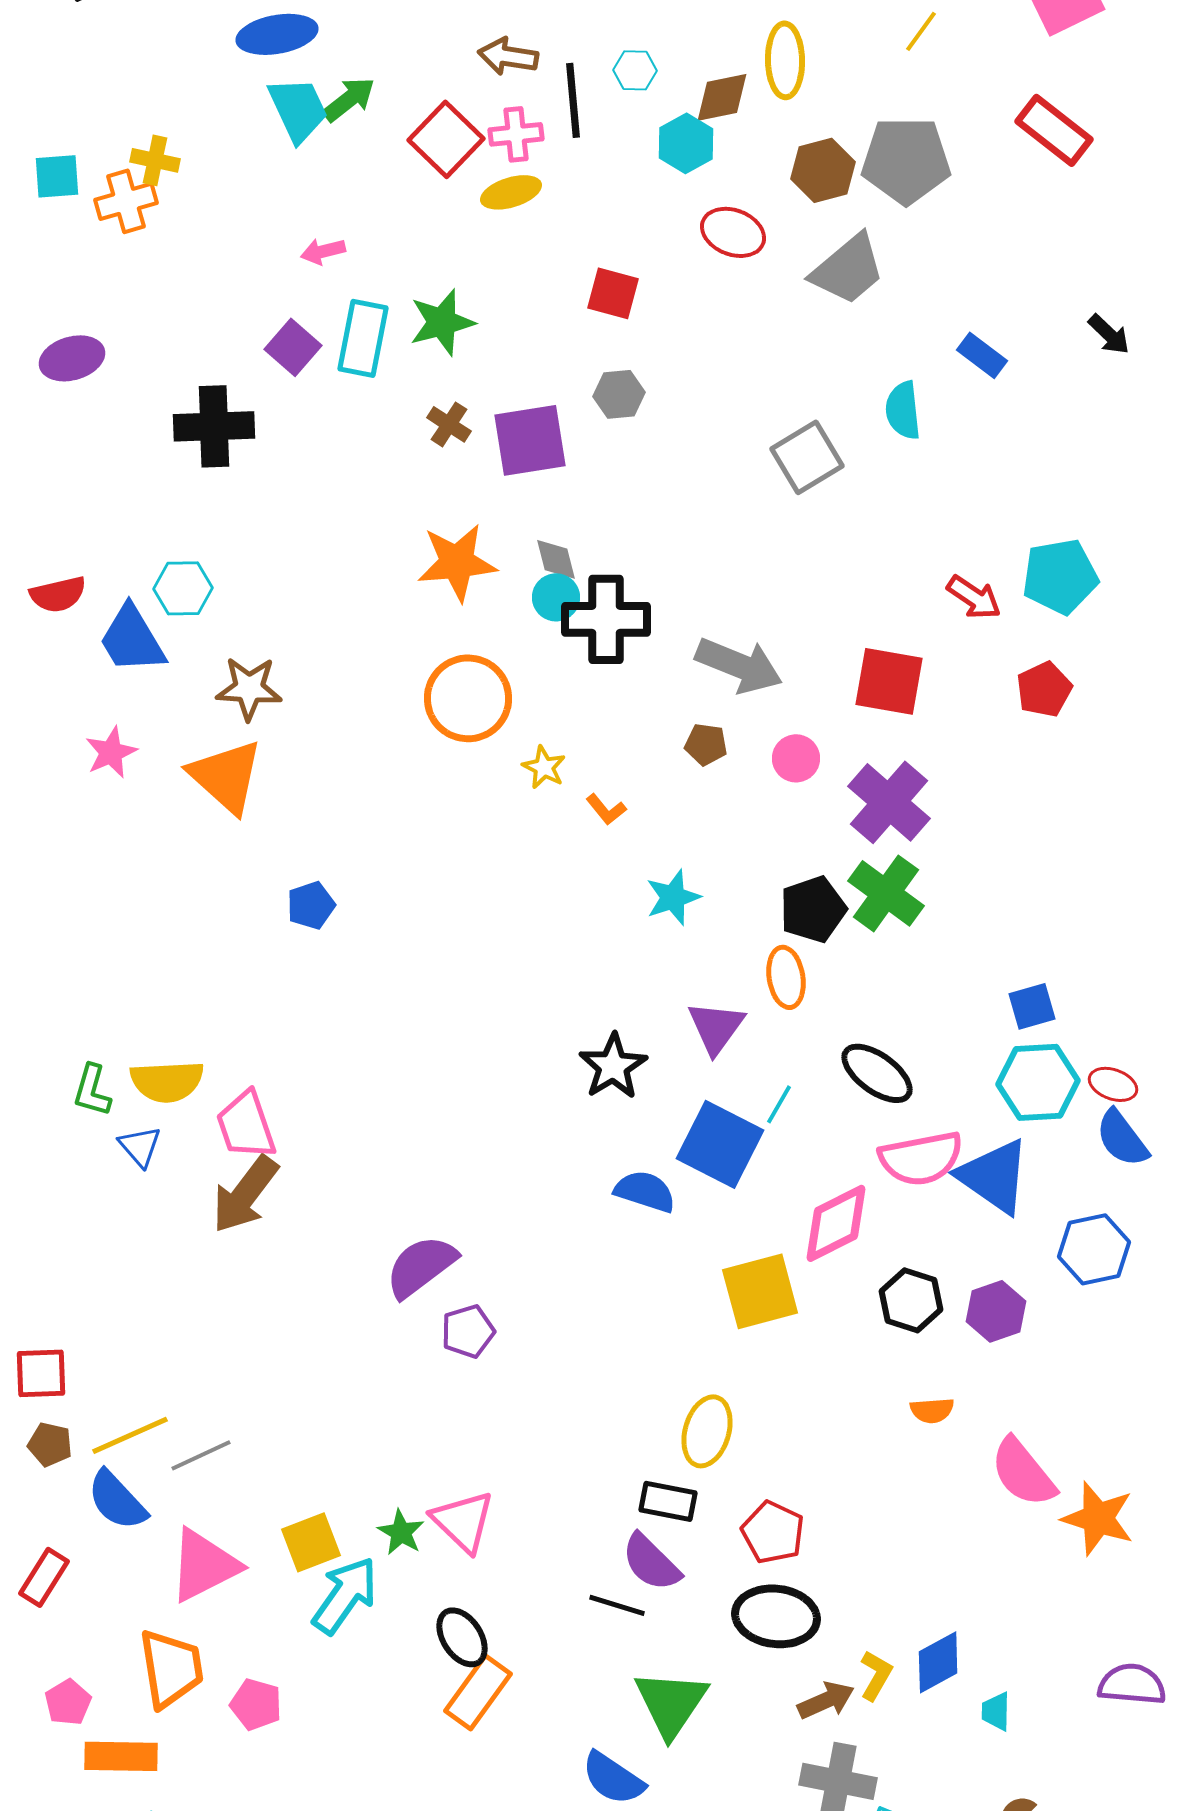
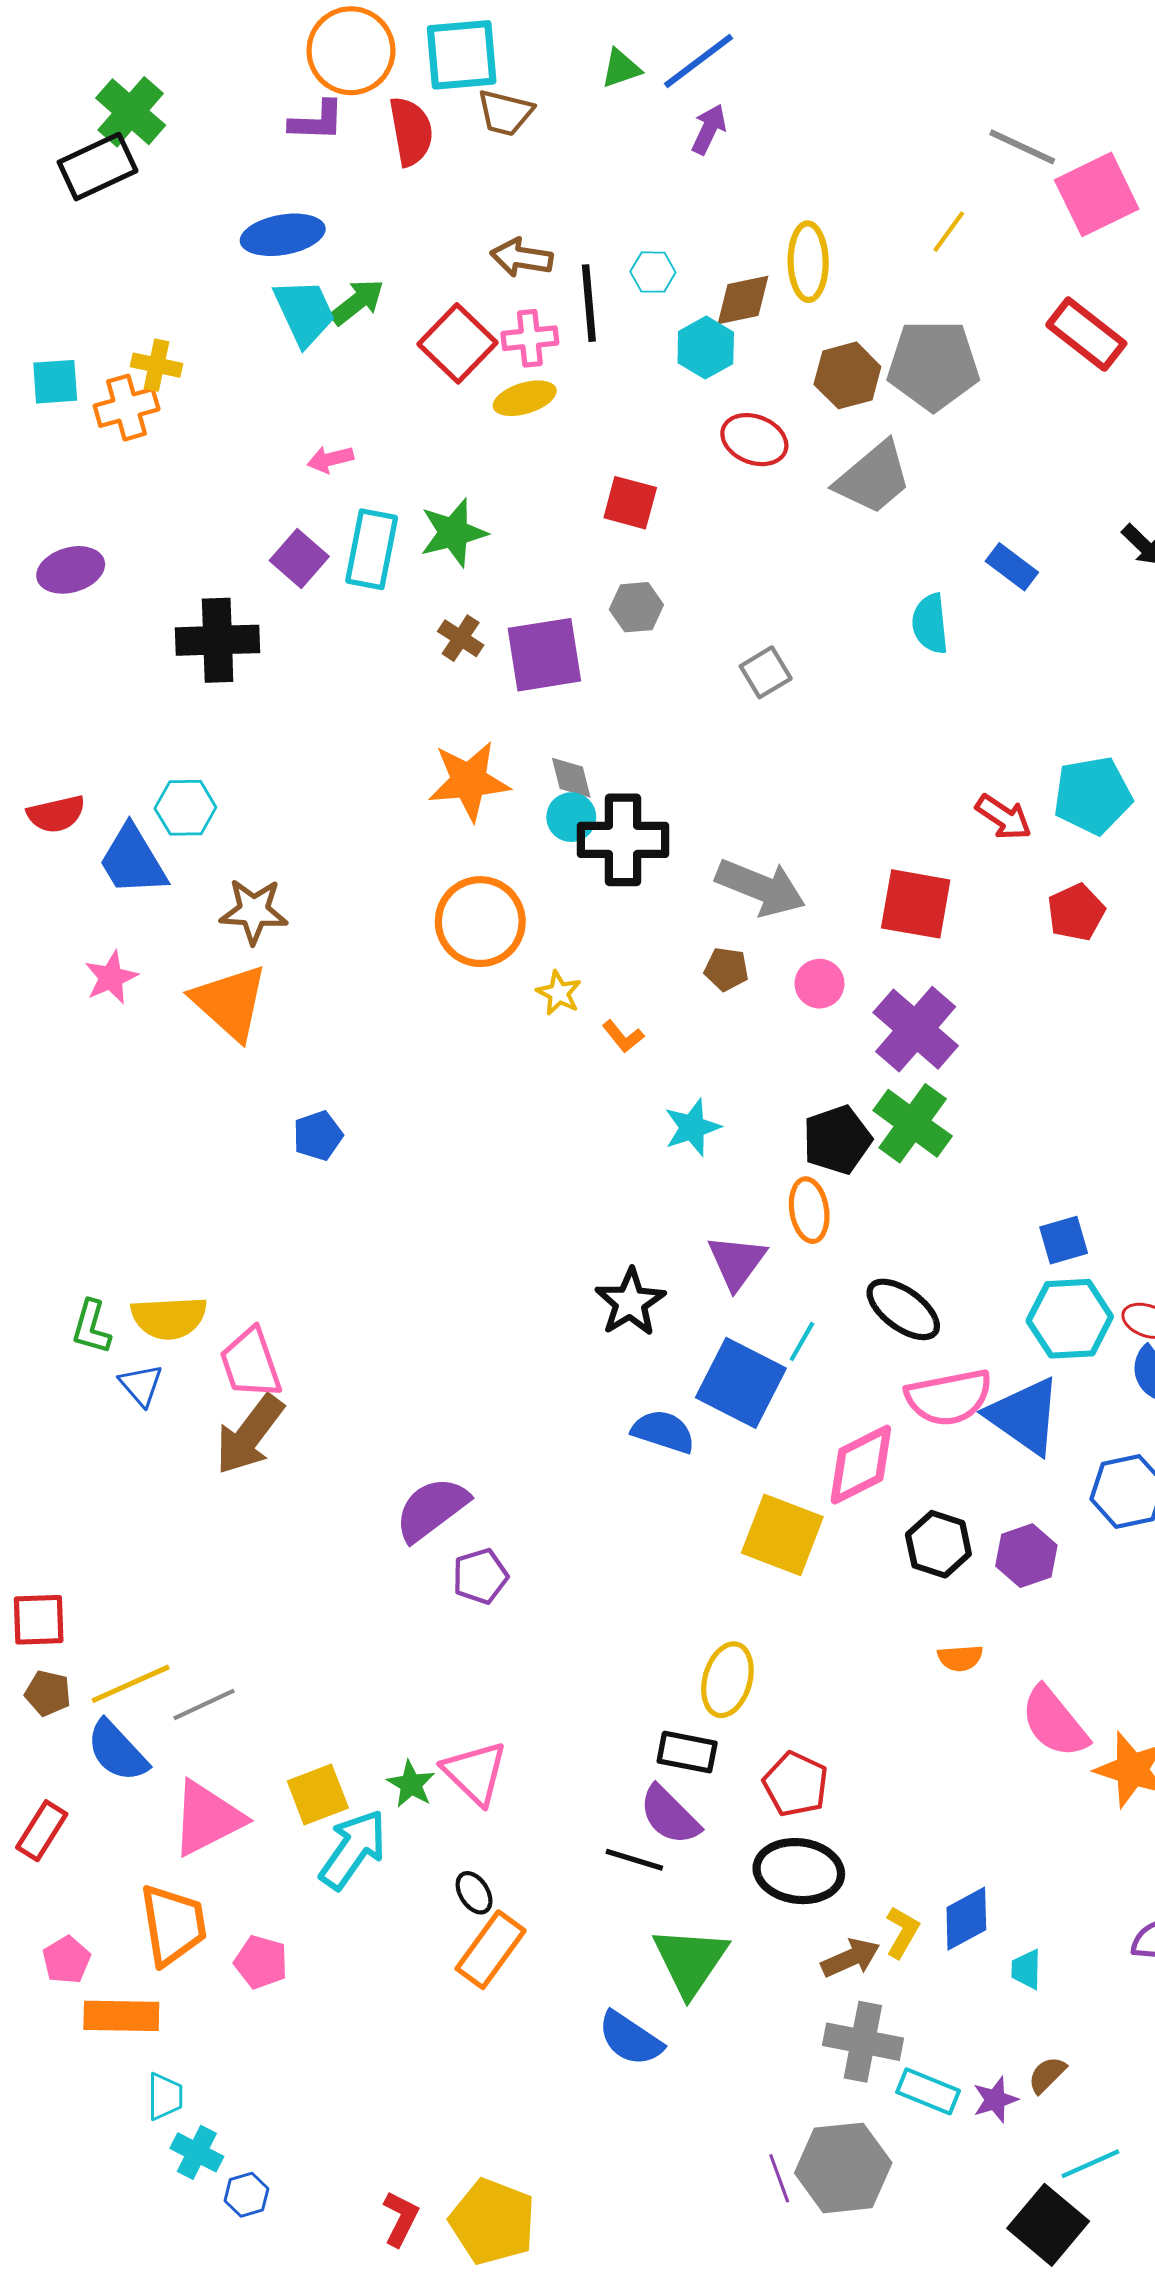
gray square: (807, 457) -> (766, 672), moved, size x0.7
yellow square: (760, 1291) -> (782, 1535), turned 36
black ellipse: (462, 1637) -> (474, 1893), size x0.7

